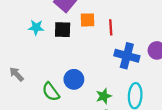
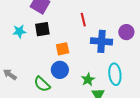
orange square: (88, 20) -> (63, 49), moved

